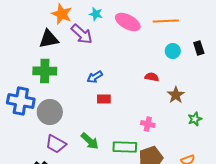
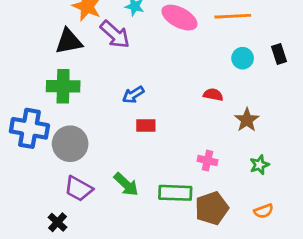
green star: (195, 119) -> (259, 165), moved

